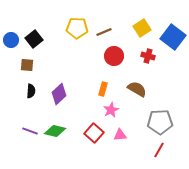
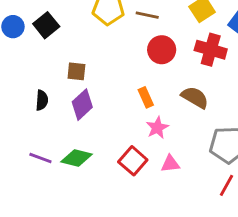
brown line: (104, 32) -> (147, 15), turned 35
red cross: (148, 56) -> (211, 50), size x1.5
brown square: (27, 65) -> (76, 71), moved
orange rectangle: (103, 89) -> (146, 97), turned -40

